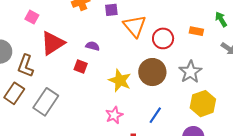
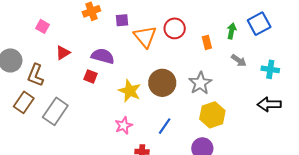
green arrow: (221, 19) -> (232, 31), turned 42
orange rectangle: (196, 31) -> (207, 42), turned 64
red circle: (163, 38) -> (175, 28), moved
red triangle: (53, 43) -> (63, 53), size x0.6
purple semicircle: (93, 46) -> (103, 56), size x1.6

